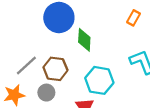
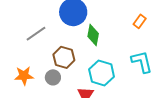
gray line: (26, 66) -> (36, 34), moved

